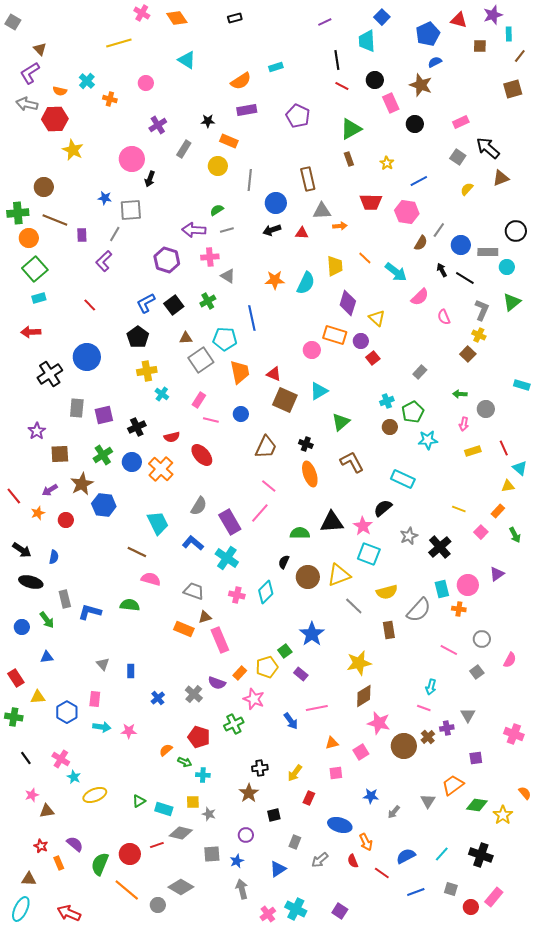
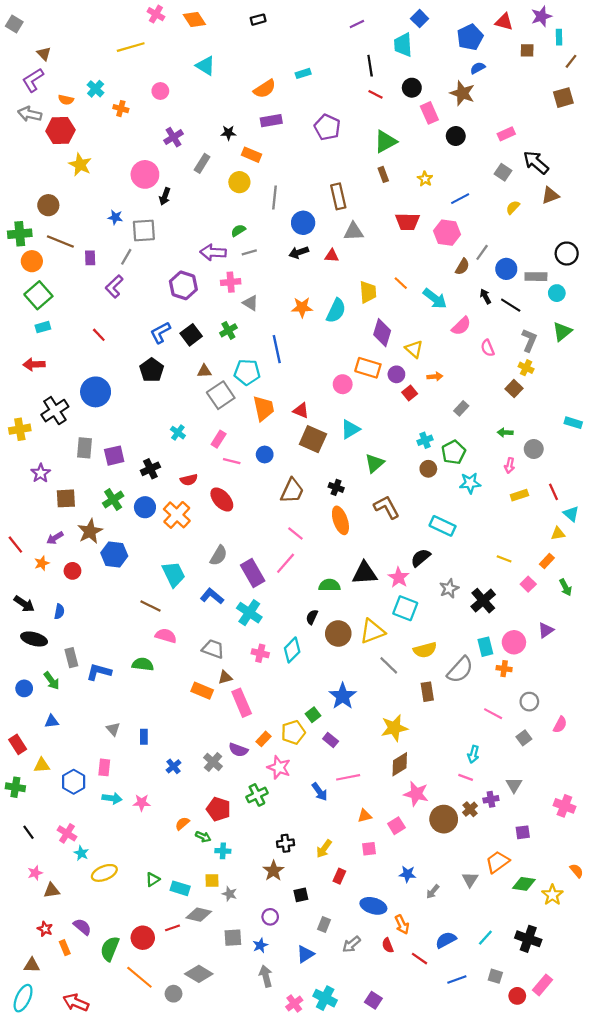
orange arrow: (340, 226) -> (435, 377), moved
yellow cross: (147, 371) -> (20, 429), moved

